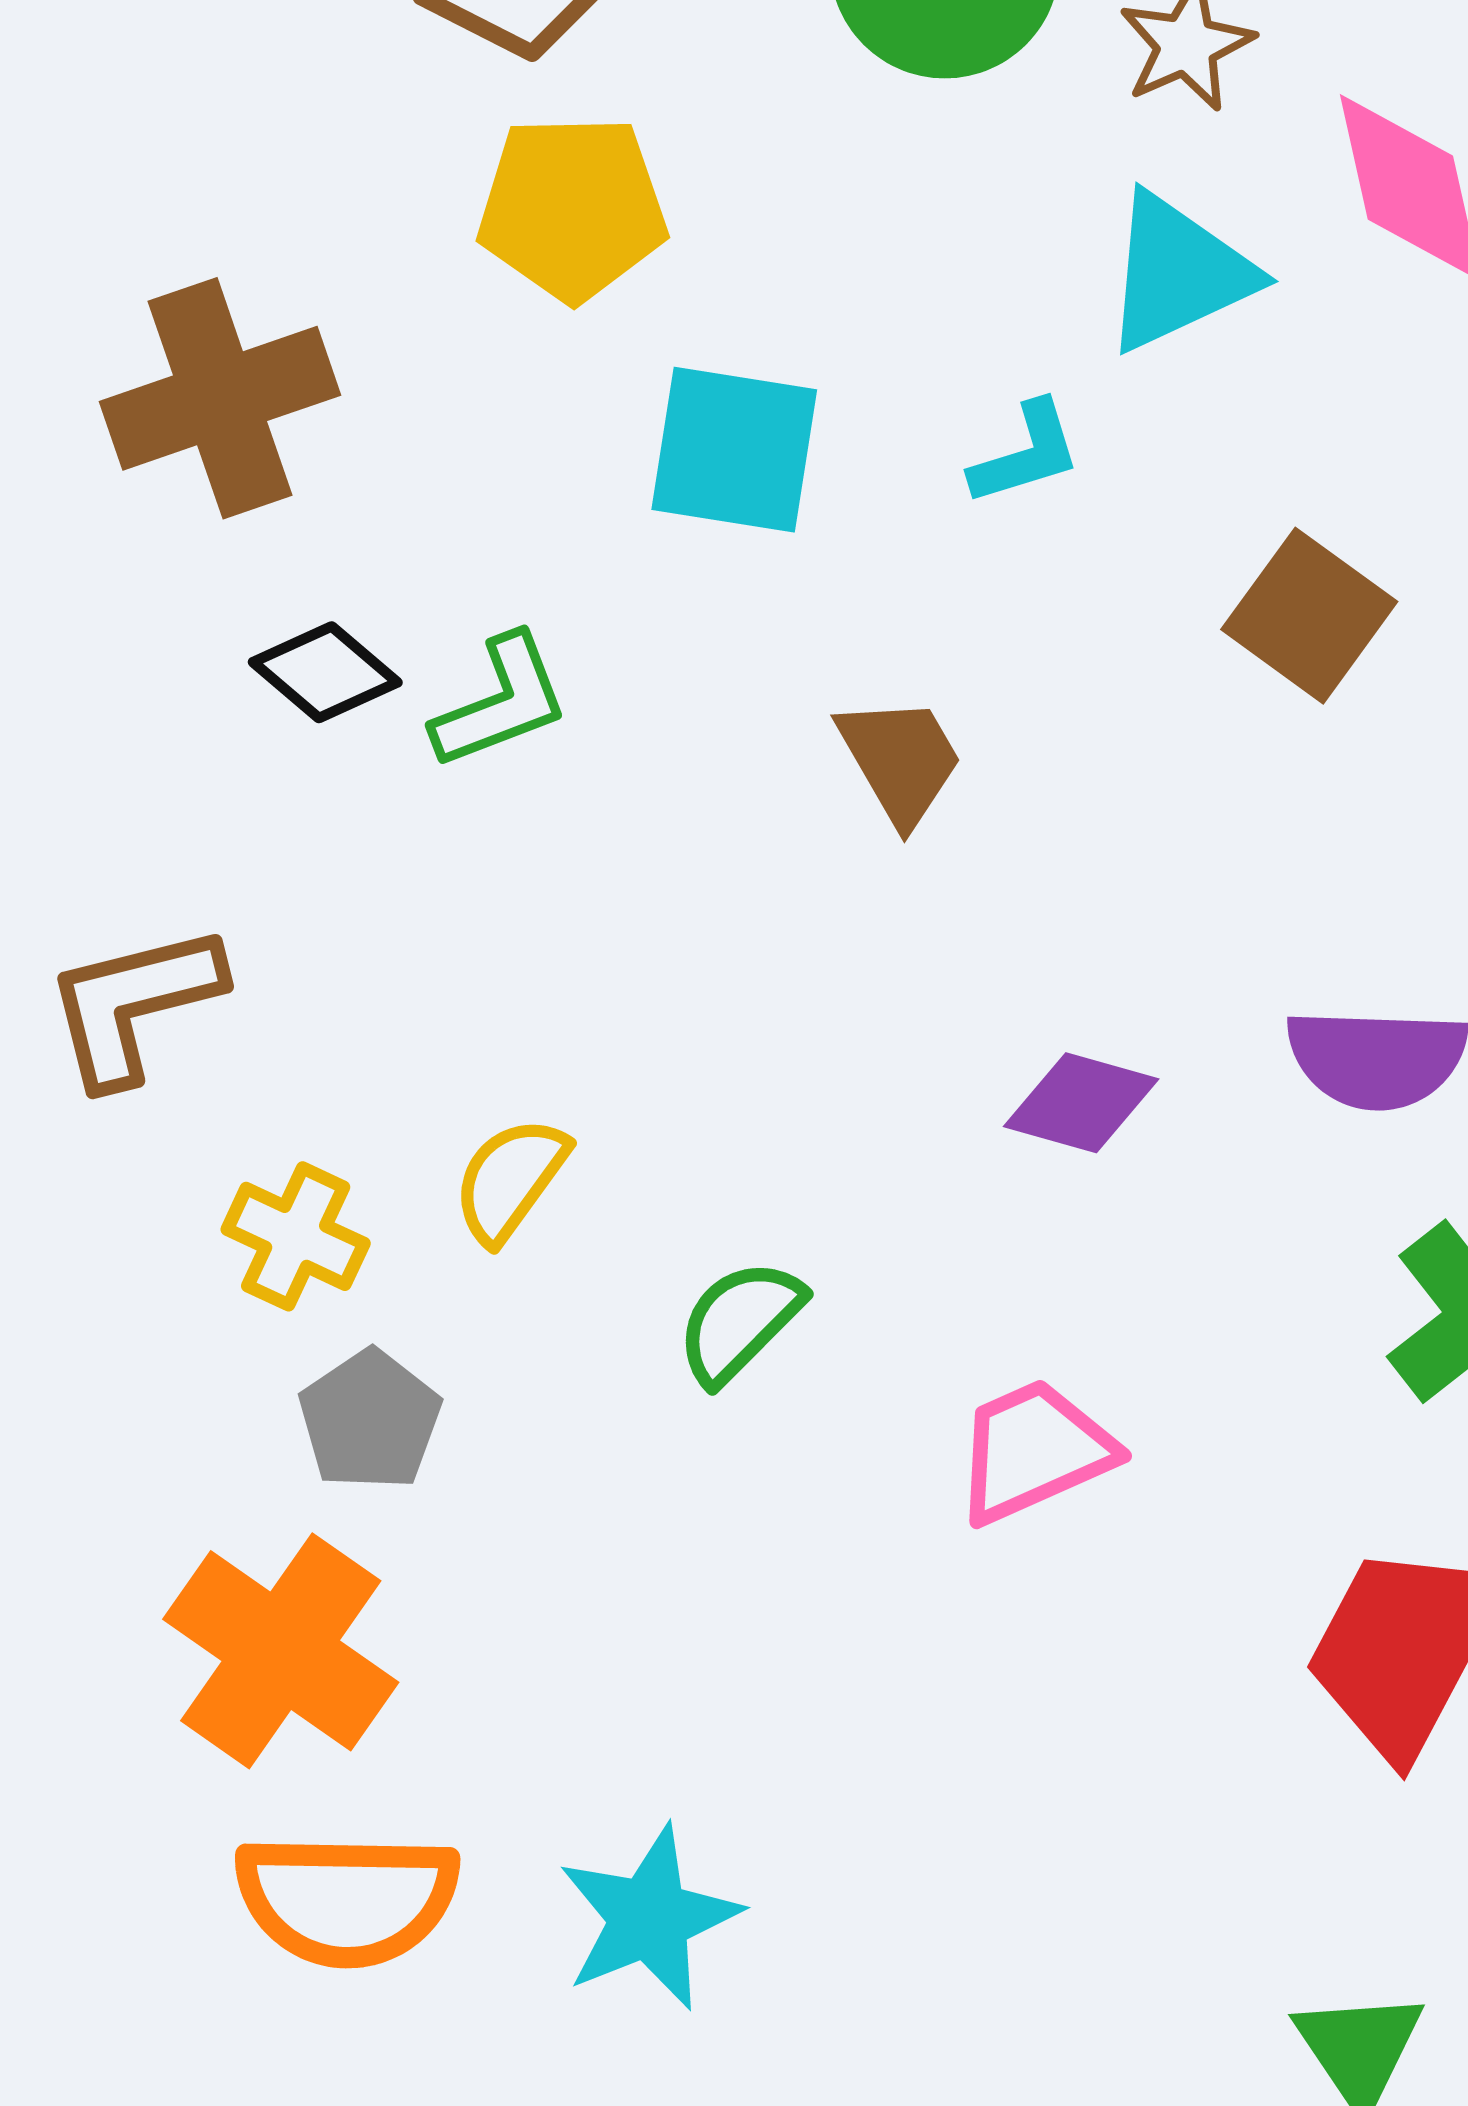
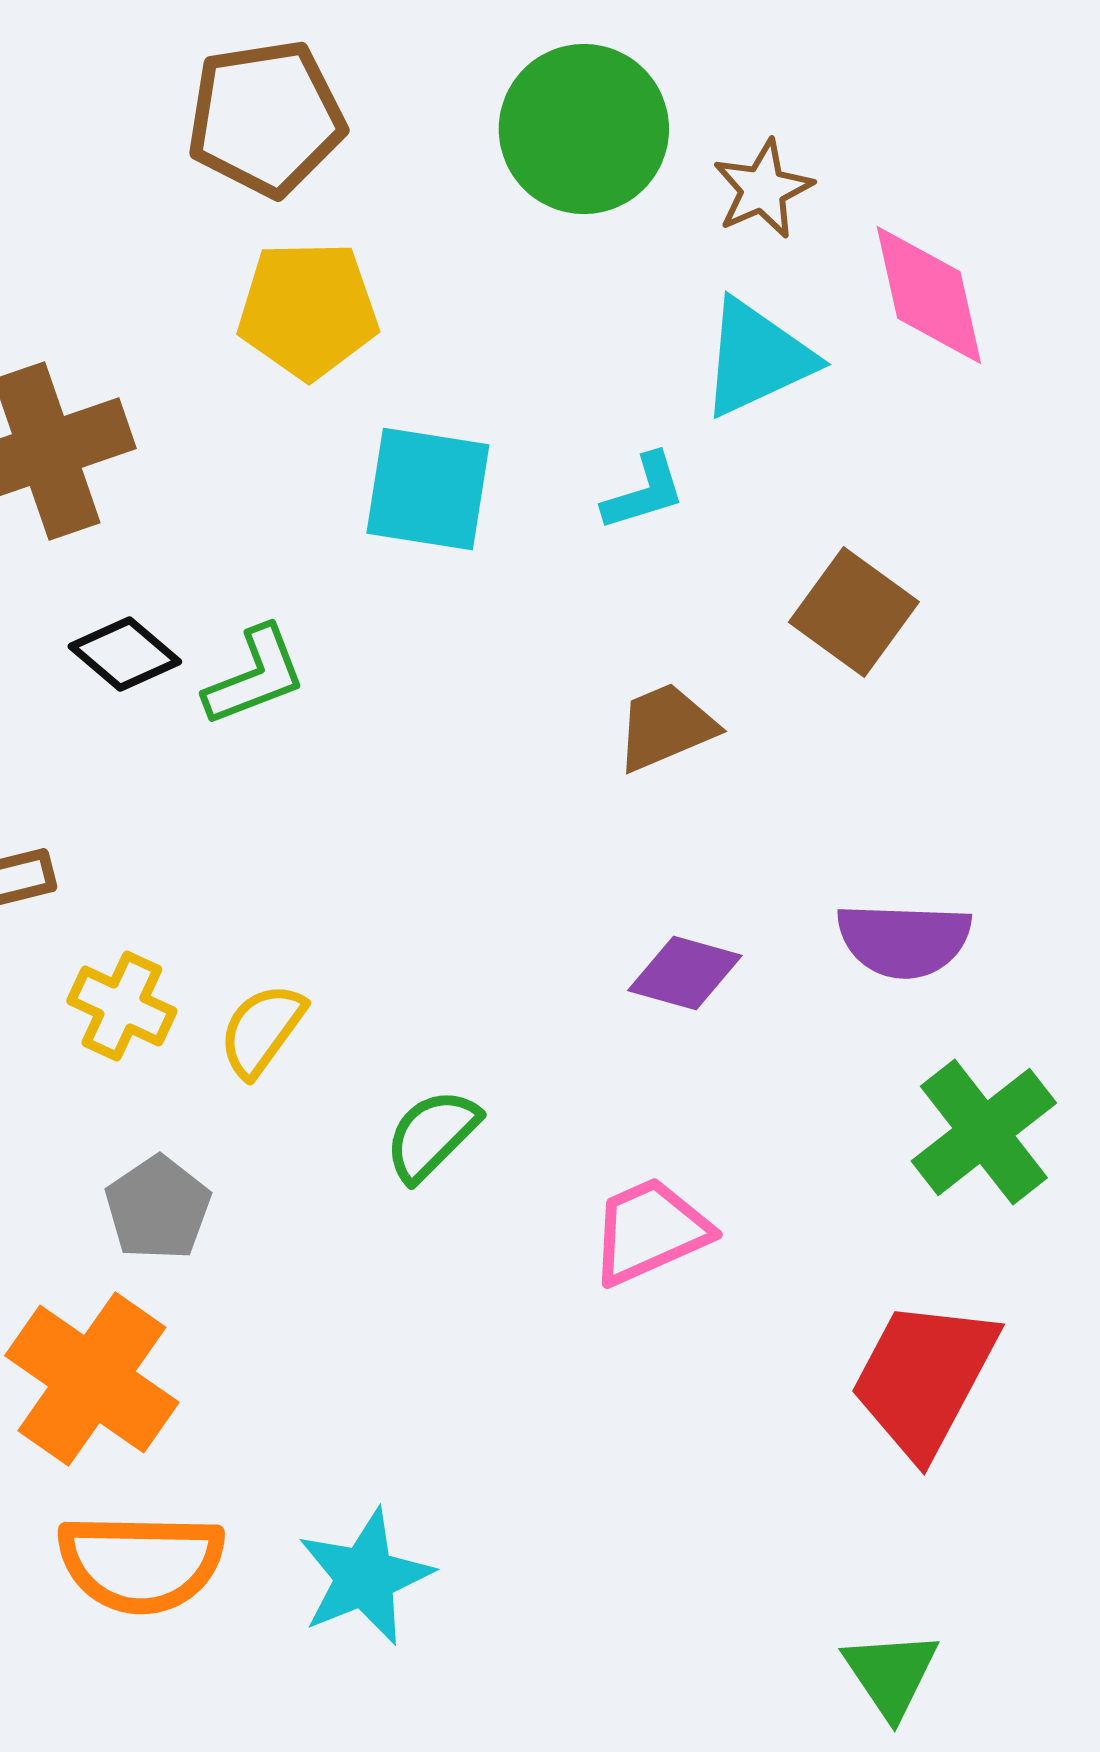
brown trapezoid: (900, 760) -> (666, 727), moved, turned -83
yellow cross: (296, 1236) -> (122, 1006), moved

